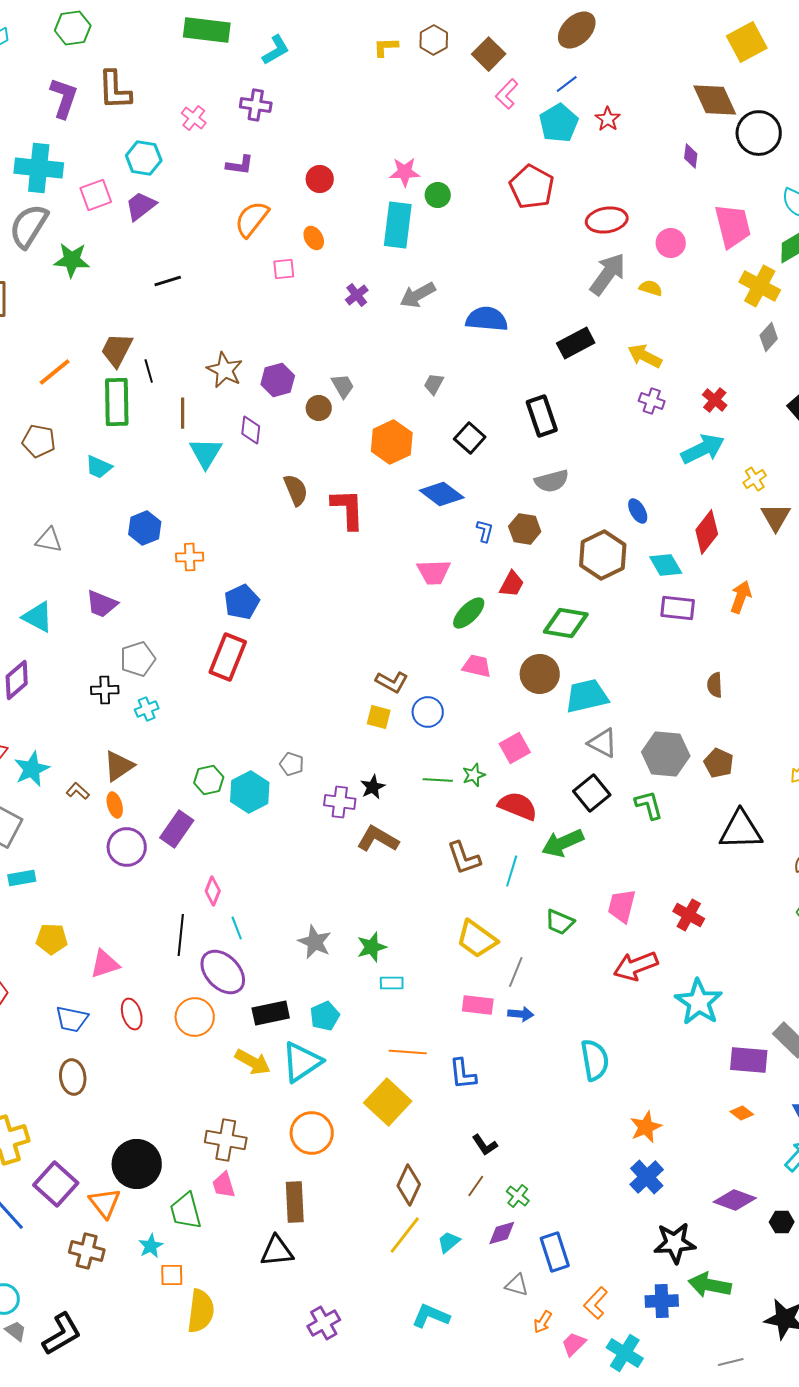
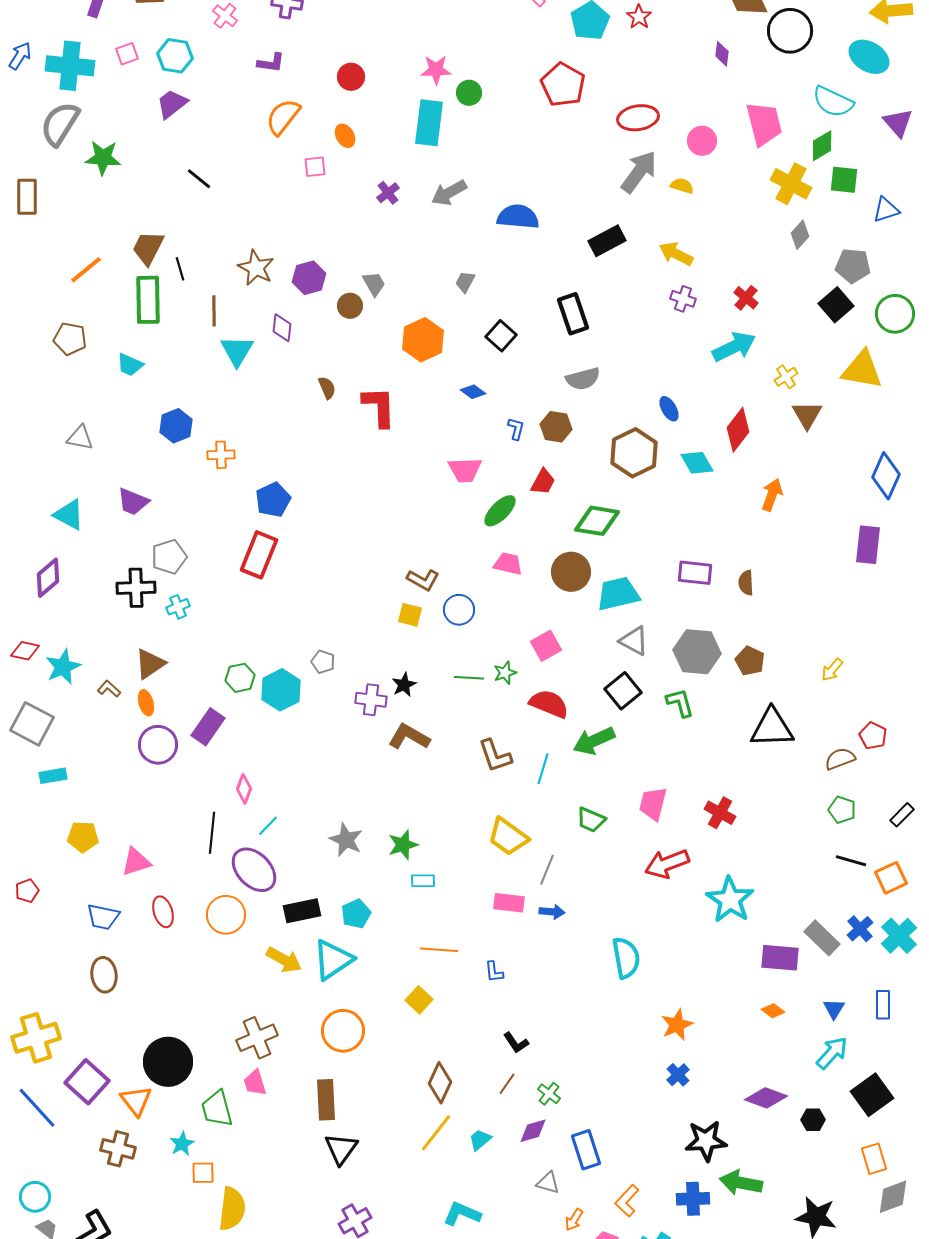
pink square: (96, 195) -> (127, 54), moved, size x0.7
black line: (168, 281) -> (199, 179), turned 56
brown semicircle: (296, 490) -> (327, 388), size x0.7
blue diamond: (442, 494) -> (473, 392), size x0.6
purple rectangle: (678, 608) -> (695, 573), moved
black cross: (105, 690) -> (136, 588), size x1.4
cyan line: (237, 928) -> (268, 826), turned 65
blue L-shape: (463, 1074) -> (494, 972), size x0.7
yellow square: (388, 1102) -> (419, 1000), size x0.6
brown cross: (226, 1140) -> (257, 1038), turned -33
blue cross: (647, 1177) -> (678, 1075), size x0.7
black triangle: (277, 1251) -> (341, 1149), moved, turned -48

